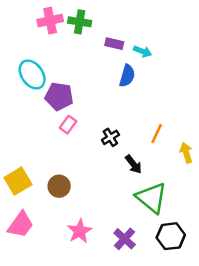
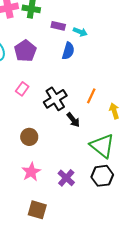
purple pentagon: (59, 96) -> (25, 51), moved, turned 30
black cross: (110, 137) -> (55, 99), size x1.6
brown circle: (59, 186) -> (29, 137), moved
green triangle: (151, 198) -> (102, 146), moved

